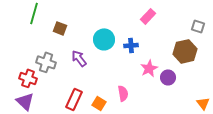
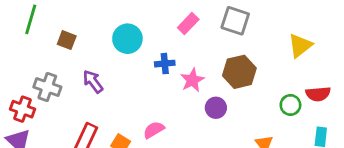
gray square: (198, 26) -> (235, 21), moved, size x1.5
cyan circle: (104, 39) -> (127, 39), moved
pink star: (149, 68) -> (192, 80), moved
pink semicircle: (123, 93) -> (154, 130), turned -112

